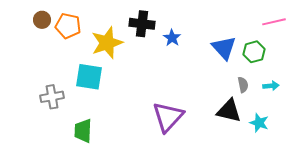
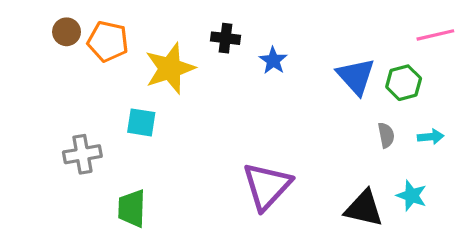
black cross: (142, 24) -> (226, 38), size x0.7
cyan square: (89, 77) -> (141, 122), size x0.7
black triangle: (229, 111) -> (364, 208), moved

